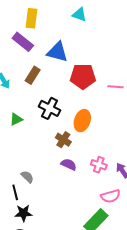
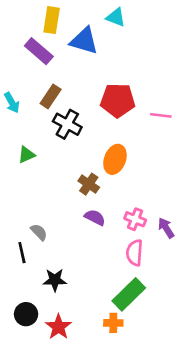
blue triangle: (57, 52) -> (84, 41), moved
black cross: (50, 108) -> (67, 124), moved
pink semicircle: (111, 196) -> (135, 253), moved, turned 108
black star: (23, 213) -> (55, 280), moved

